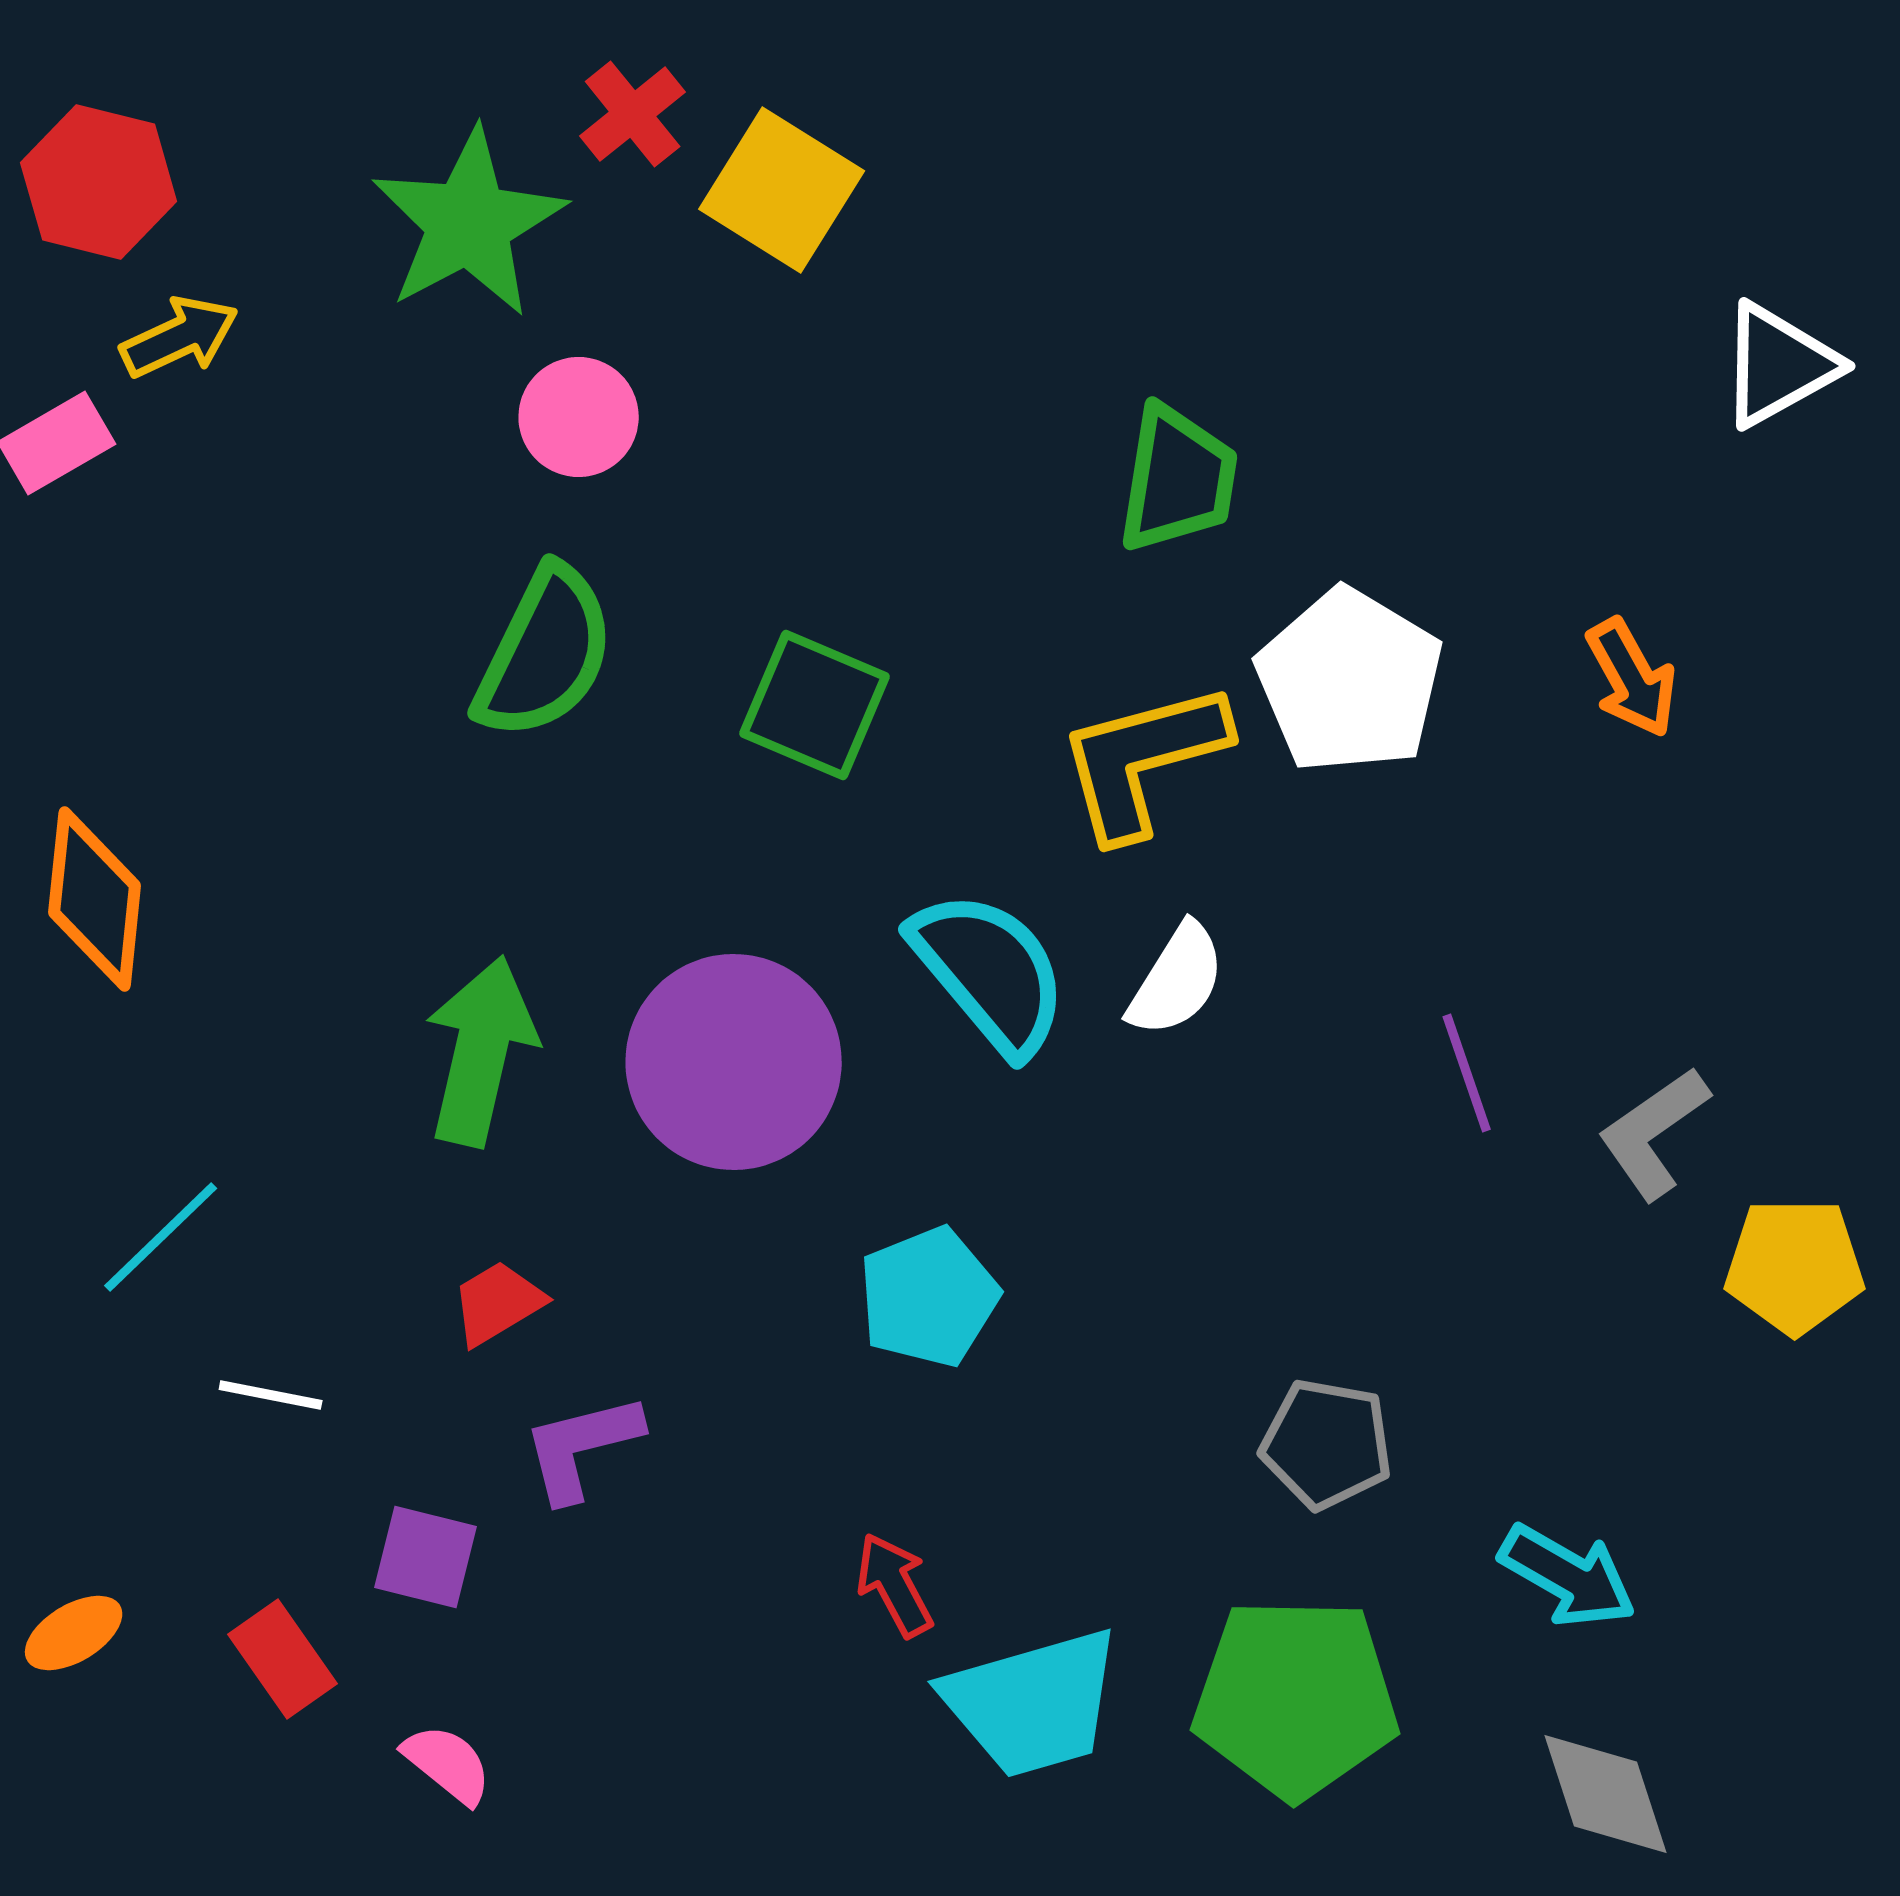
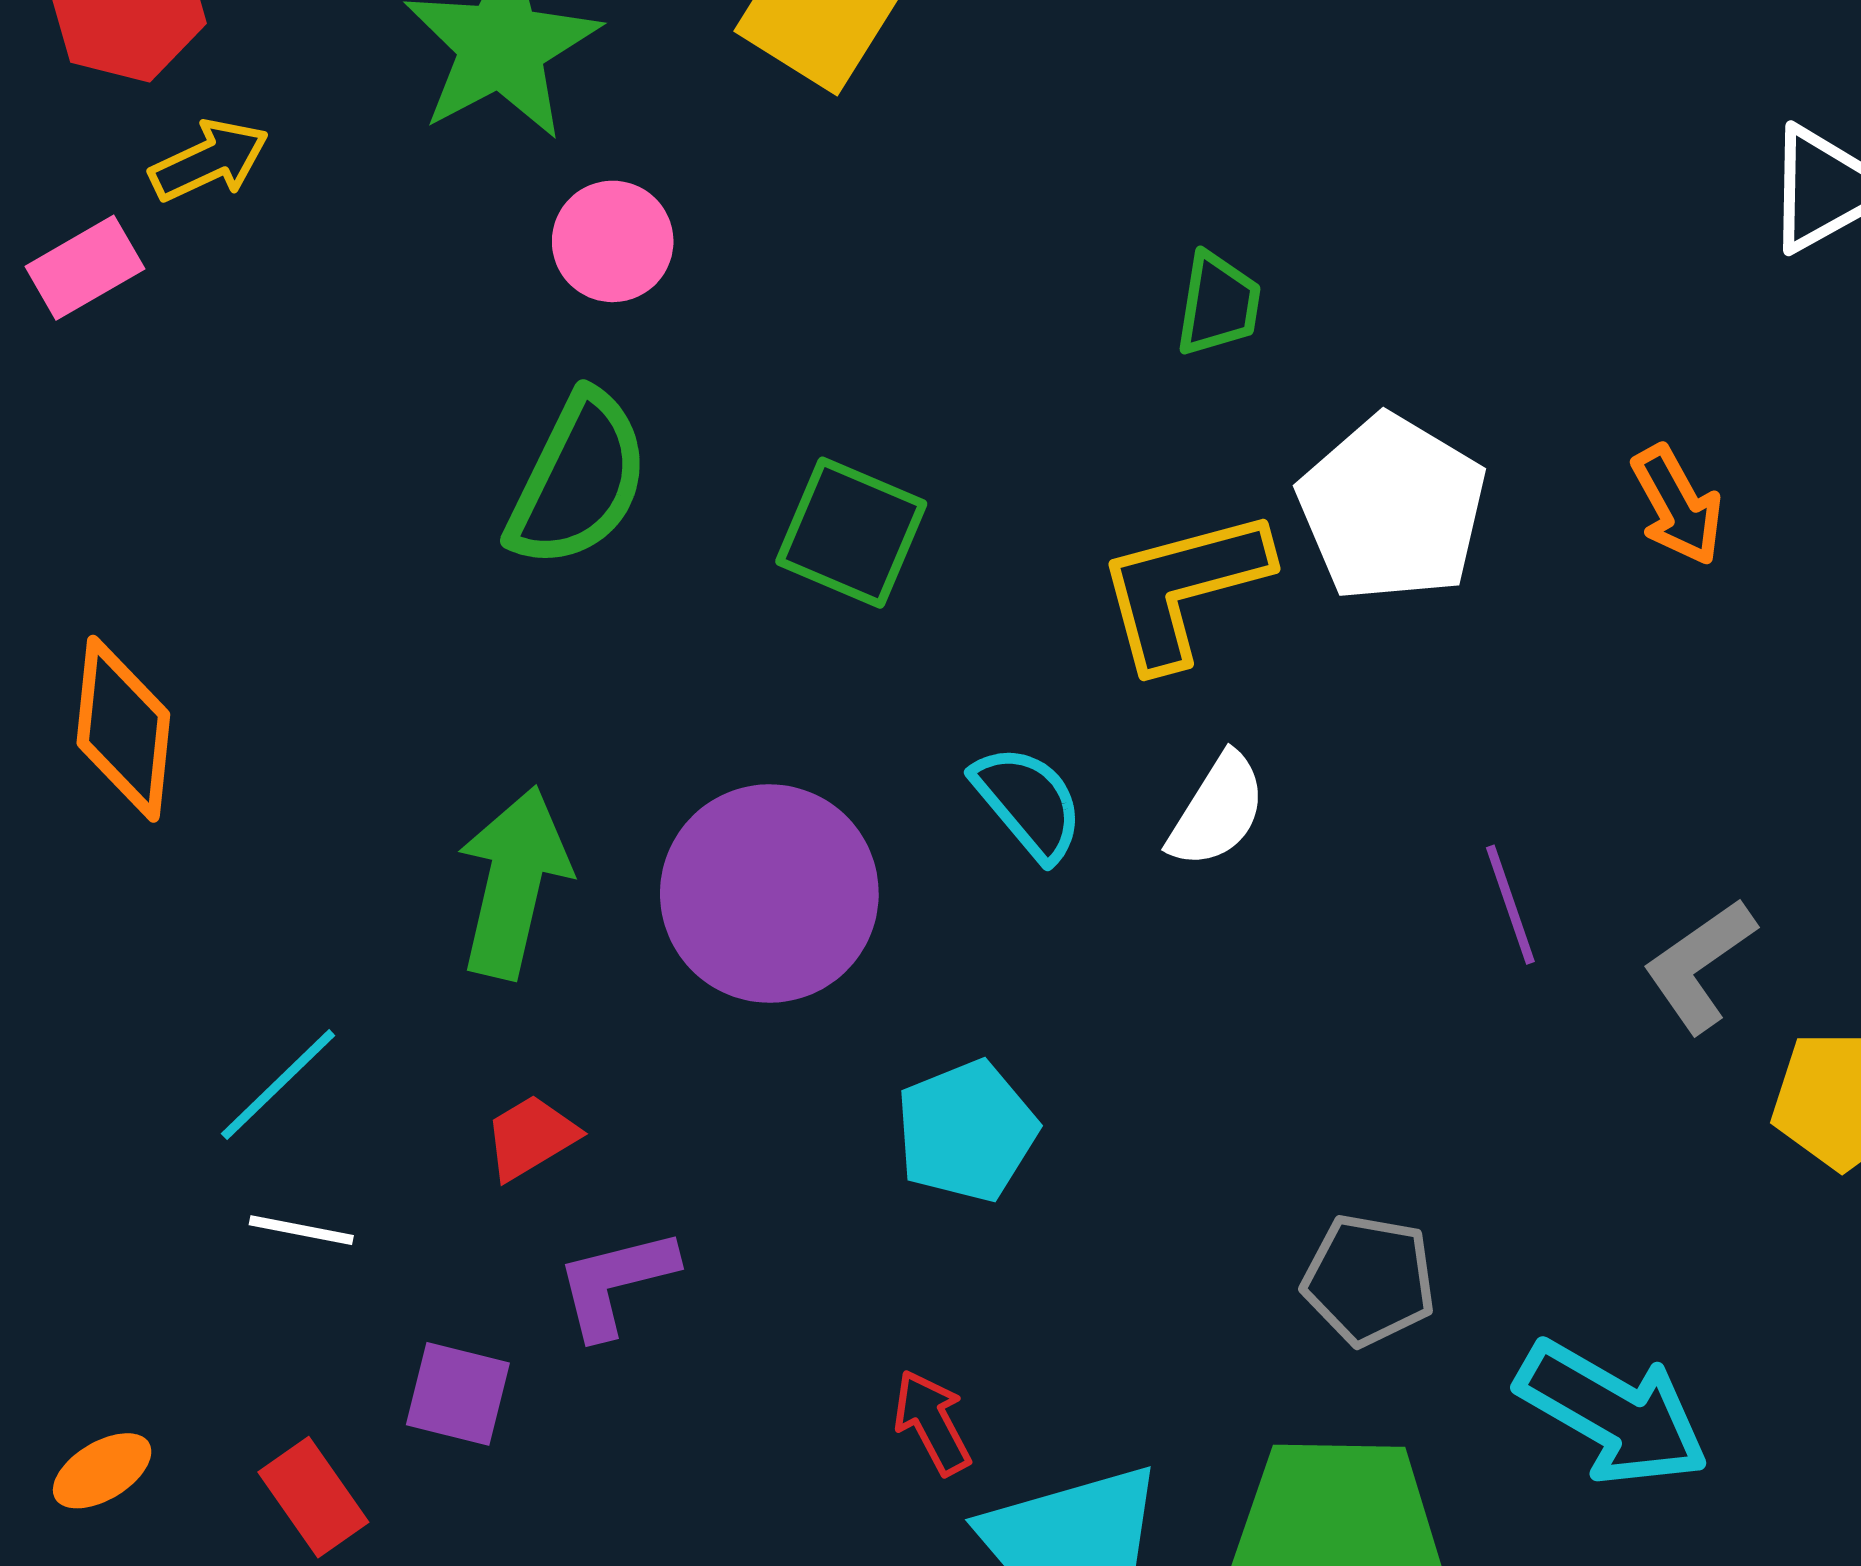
green trapezoid: (1178, 479) -> (1218, 304), size x0.7
cyan semicircle: (990, 972) -> (1028, 803), size x0.7
cyan line: (161, 1237) -> (278, 1085), moved
cyan arrow: (1568, 1576) -> (1613, 1413), size x1.4

